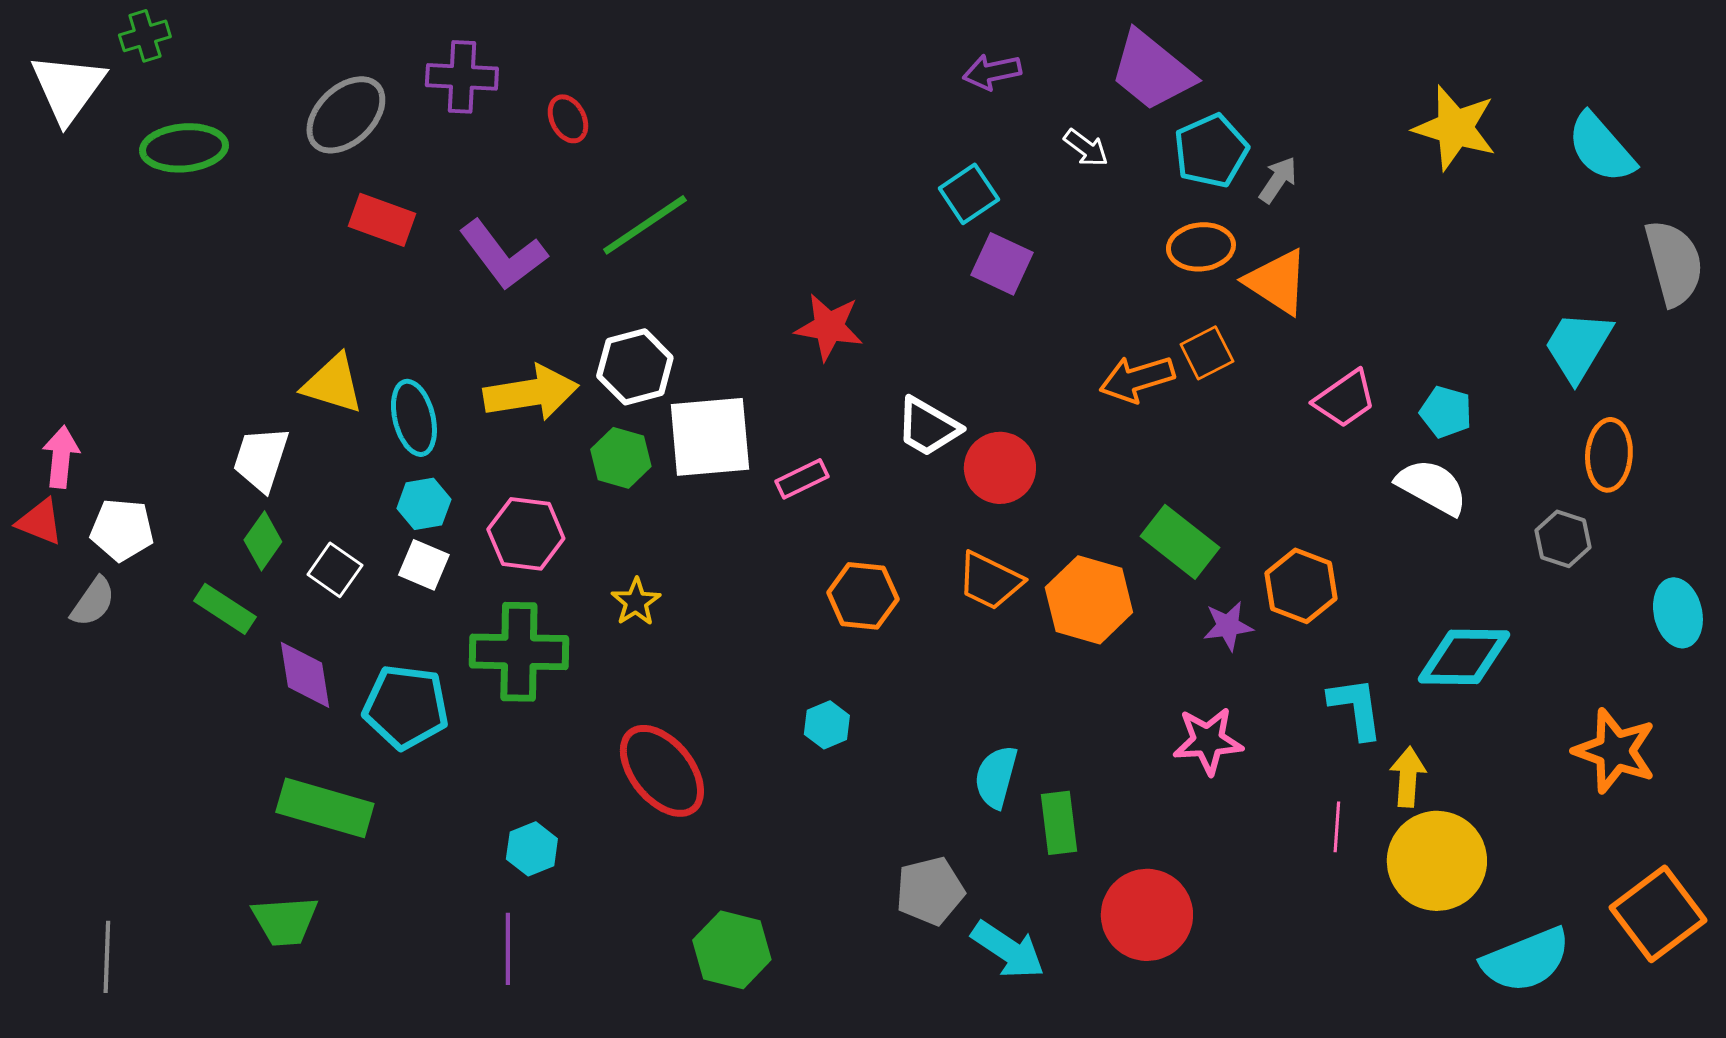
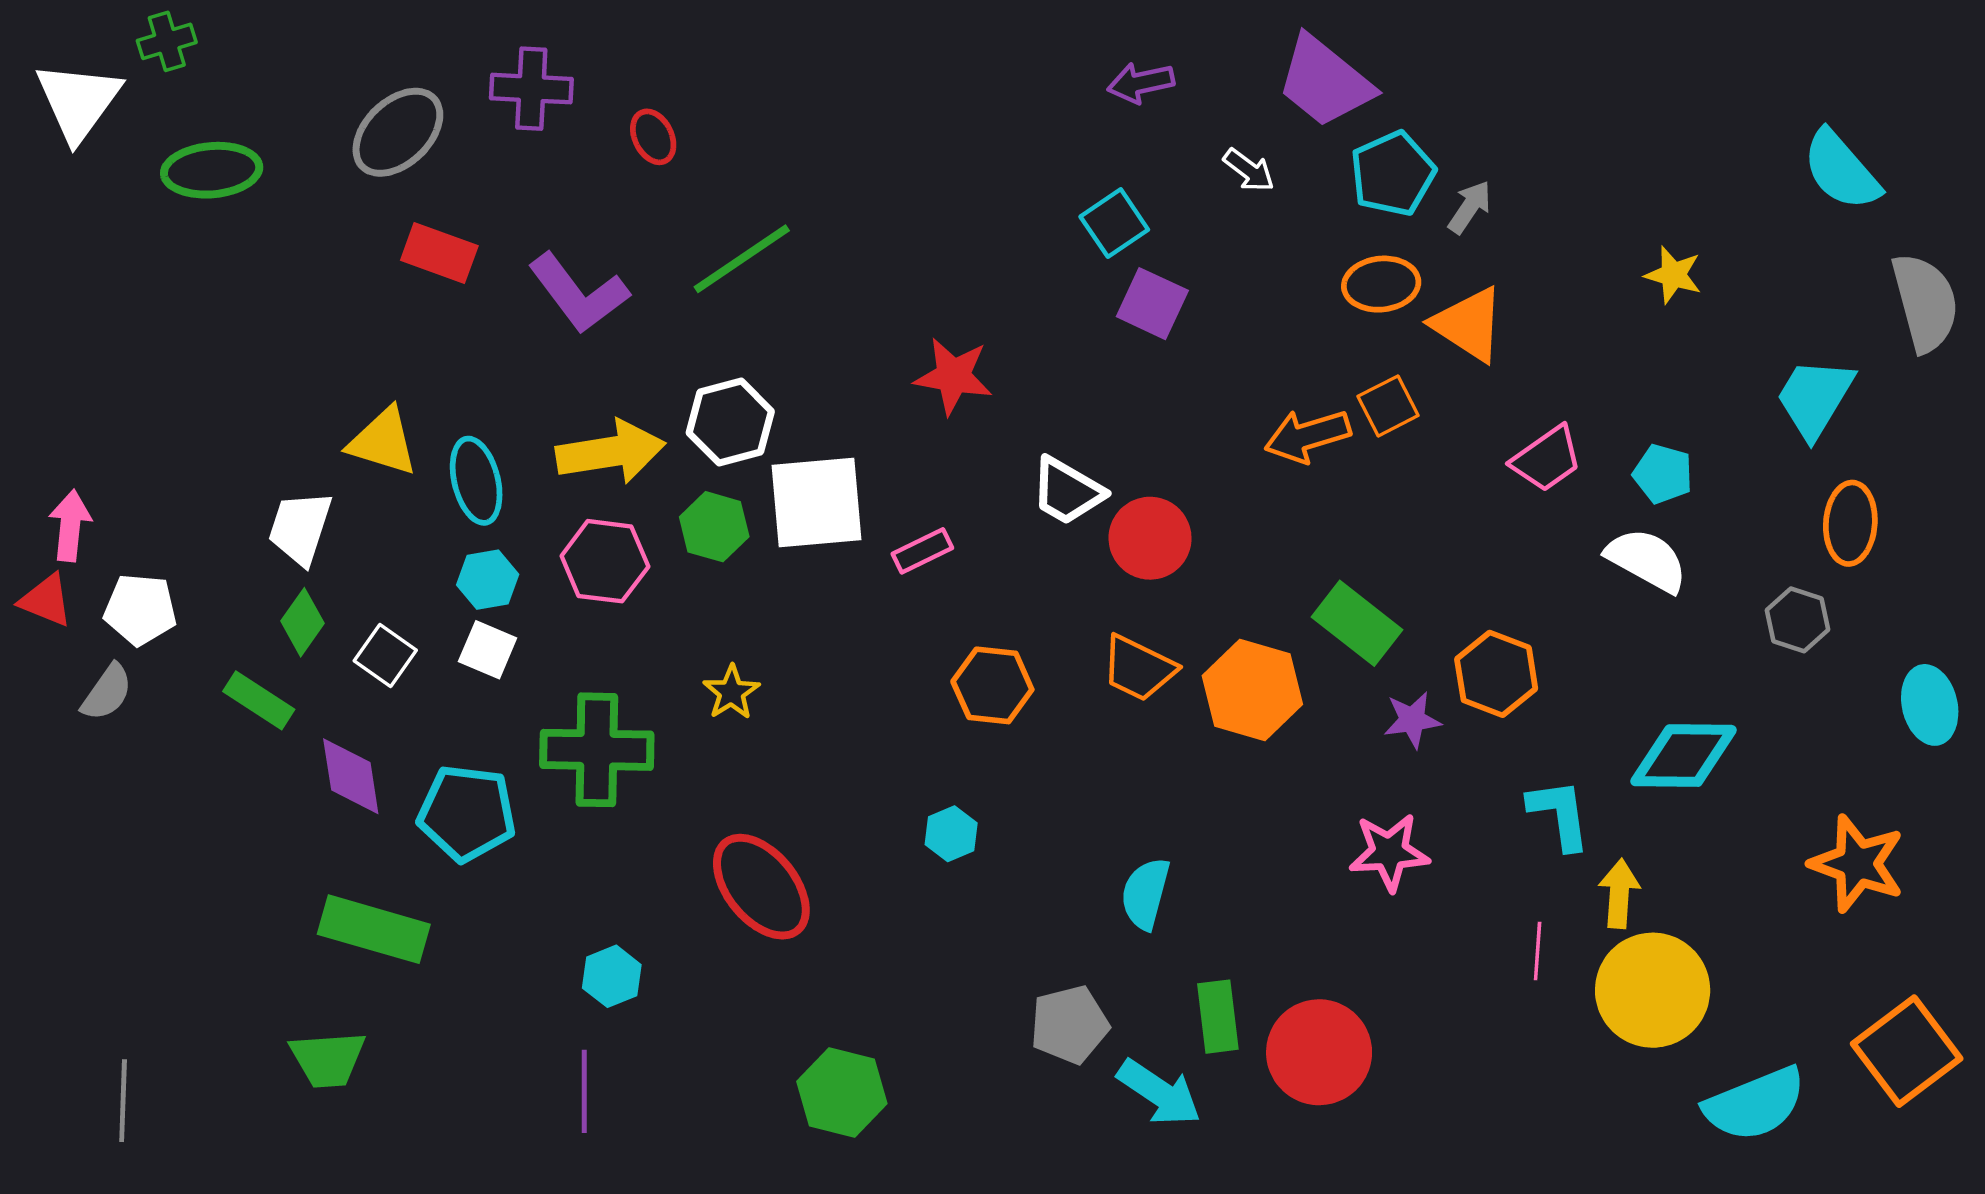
yellow star: (1455, 128) -> (1673, 275), moved, size x0.6
pink hexagon: (526, 534) -> (605, 561), moved
green rectangle: (1059, 823) -> (1218, 1017), moved

